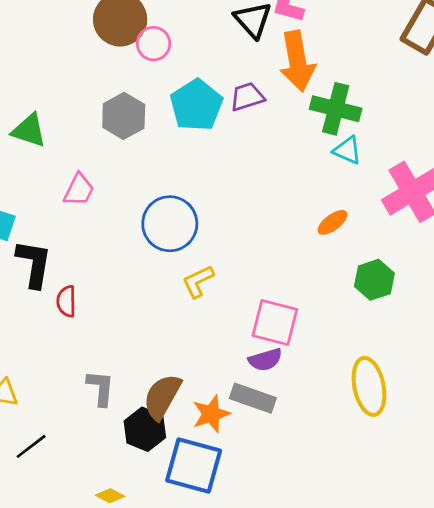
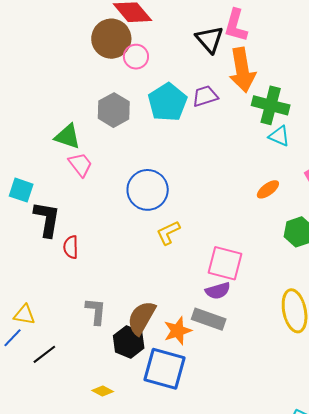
green triangle: (29, 130) -> (68, 136), moved
pink trapezoid: (79, 190) -> (80, 165), turned -64

